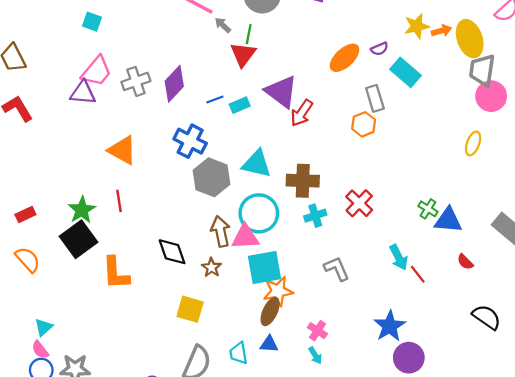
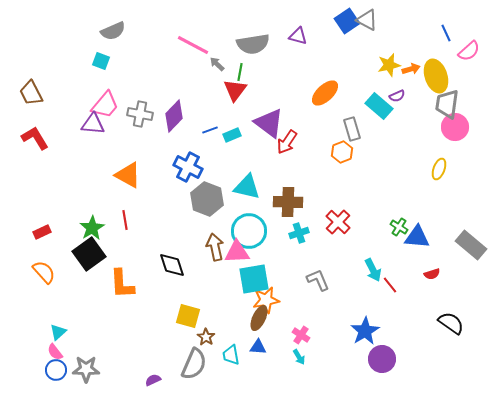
purple semicircle: (379, 49) -> (397, 96), moved
gray cross: (136, 81) -> (140, 114), turned 30
red semicircle: (465, 262) -> (432, 274), turned -63
brown star: (211, 267) -> (206, 337), moved

